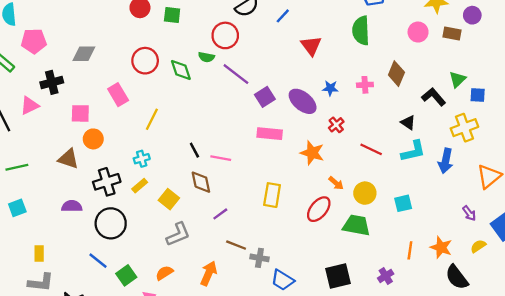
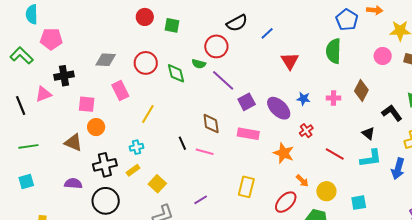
gray diamond: (84, 54) -> (106, 60), moved
brown diamond: (201, 182) -> (211, 124), moved

